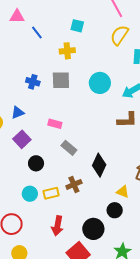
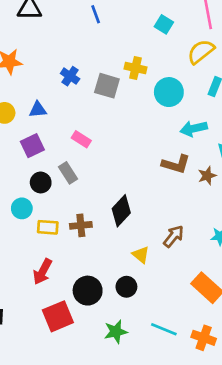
cyan square: (77, 26) -> (164, 24), moved
yellow cross: (67, 51) -> (136, 68), moved
cyan circle: (100, 83) -> (169, 92), moved
gray rectangle: (69, 148) -> (68, 173), moved
cyan circle: (30, 194) -> (22, 208), moved
black circle: (115, 210) -> (126, 287), moved

